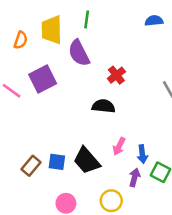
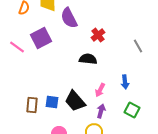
blue arrow: (142, 154) -> (125, 82), moved
brown rectangle: (31, 166) -> (32, 105), turned -35
purple arrow: (135, 177) -> (101, 111), moved

